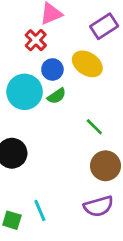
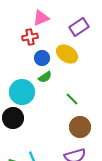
red cross: (36, 40) -> (30, 37), turned 35
cyan circle: (25, 92) -> (22, 92), moved

